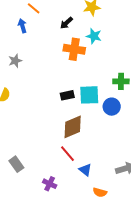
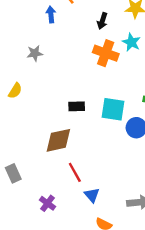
black arrow: (66, 23) -> (102, 21), turned -40
black rectangle: (67, 95) -> (77, 106), moved
brown diamond: (73, 127) -> (58, 140), moved

